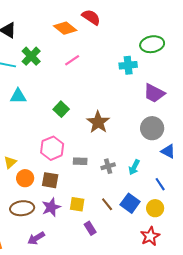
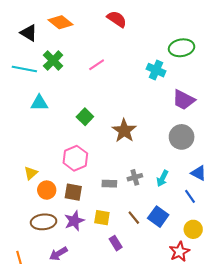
orange diamond: (65, 28) -> (61, 22), moved
cyan cross: (128, 65) -> (156, 70), turned 30
blue triangle: (168, 151) -> (199, 173), moved
gray rectangle: (80, 161) -> (109, 184), moved
yellow circle: (155, 208) -> (193, 229), moved

